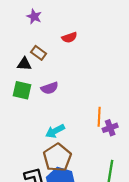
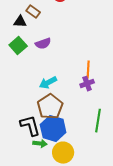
green square: (22, 90) -> (18, 46), turned 36
purple cross: (110, 128) -> (87, 84), moved

